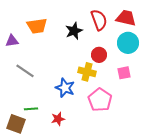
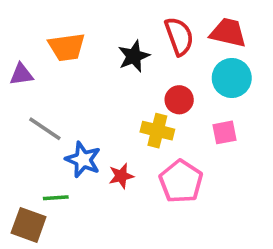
blue star: (65, 88) -> (83, 160), moved
red star: (58, 119) -> (121, 176), moved

